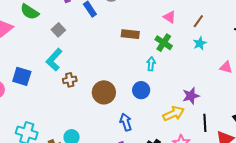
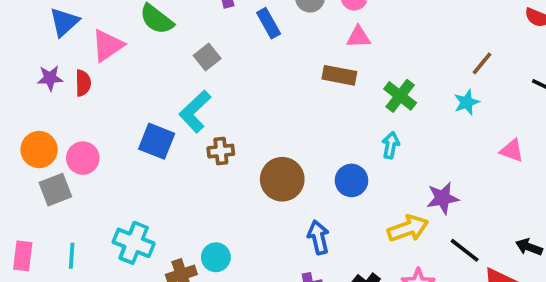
pink triangle: (170, 17) -> (358, 37), moved, turned -40
brown line: (198, 21) -> (482, 63), moved
cyan arrow: (151, 64) -> (391, 145), moved
blue square: (22, 76) -> (157, 141), moved
black line: (205, 123) -> (465, 250), turned -54

